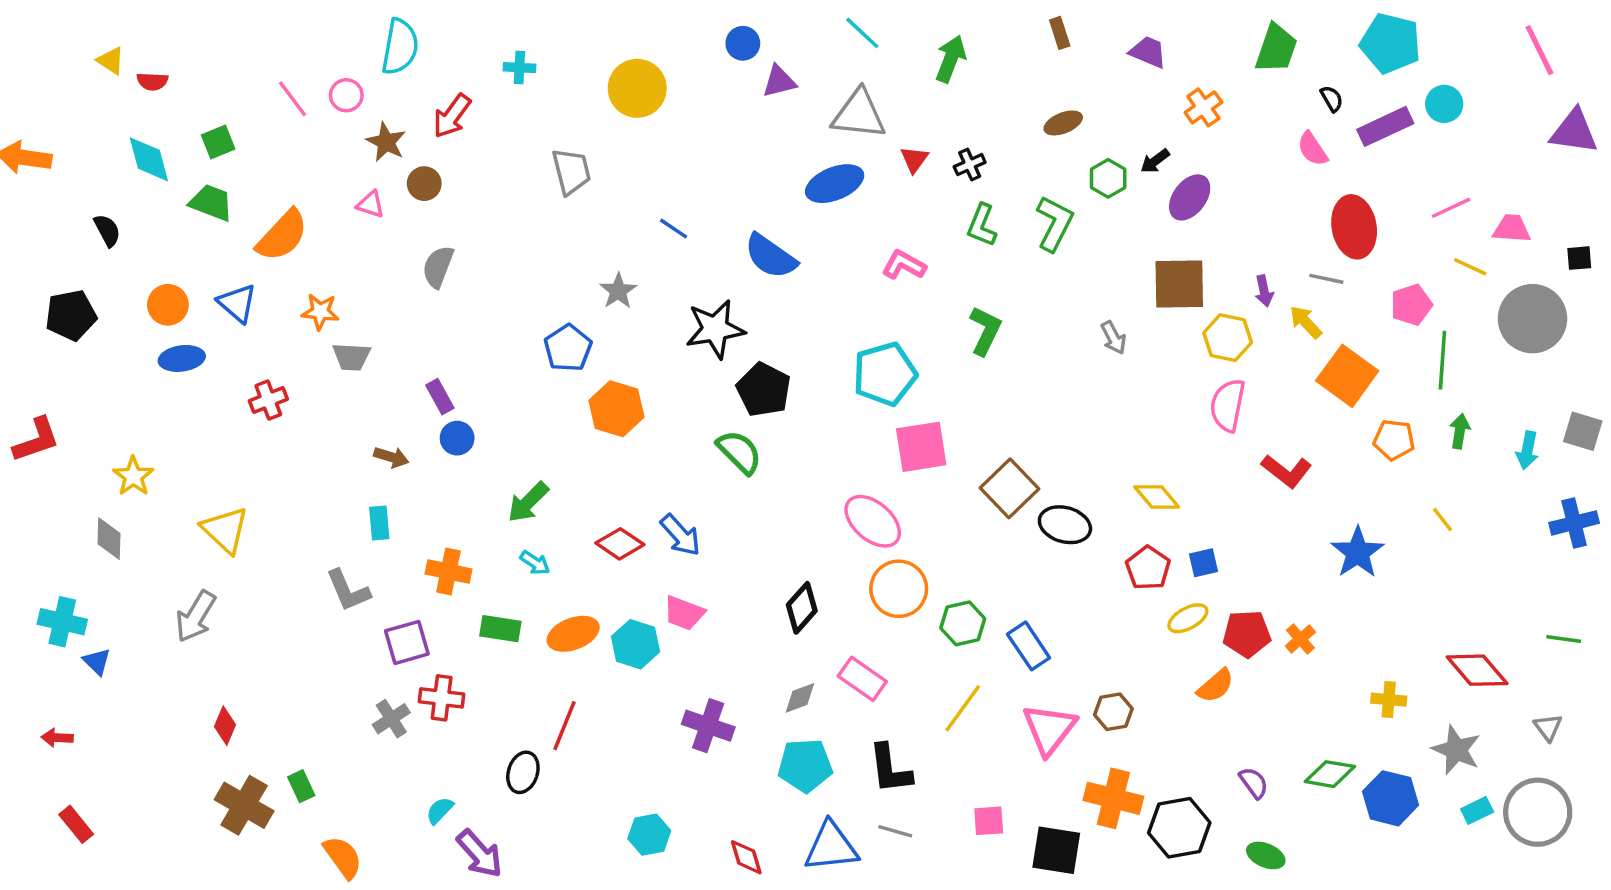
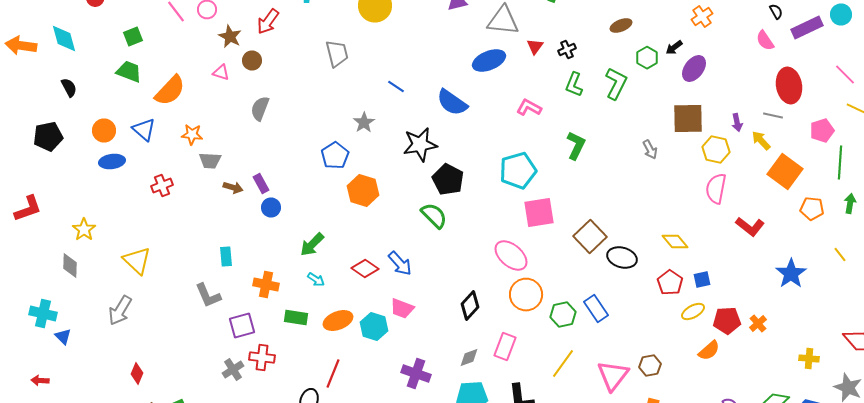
cyan diamond: (149, 159) -> (64, 38), moved
pink line: (1451, 208) -> (845, 74), turned 70
brown arrow: (391, 457) -> (233, 188), moved
blue rectangle: (1029, 646) -> (596, 308), moved
pink rectangle: (862, 679) -> (505, 346), turned 76

